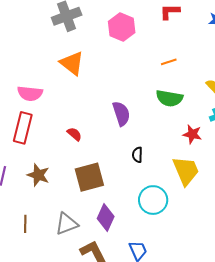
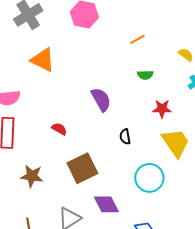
green semicircle: (169, 98) -> (145, 75), size x0.6
red star: (192, 134) -> (162, 109), moved
purple diamond: (106, 217) -> (106, 204), turned -40

